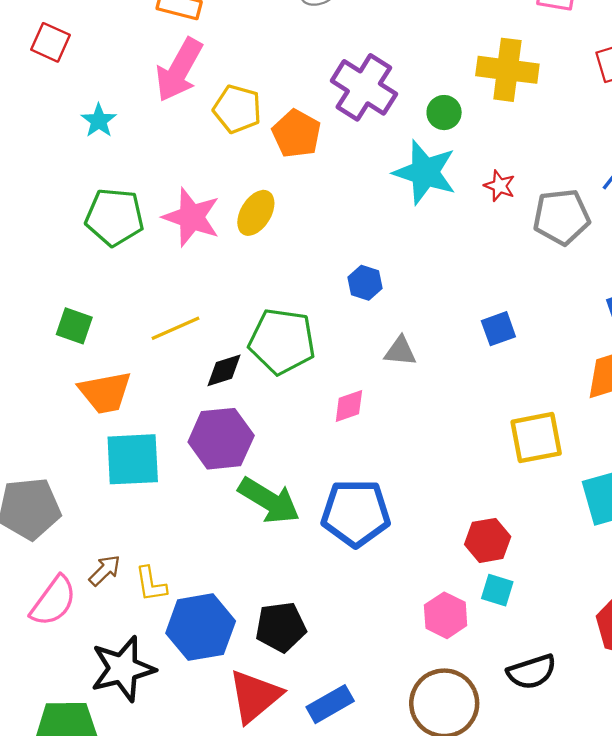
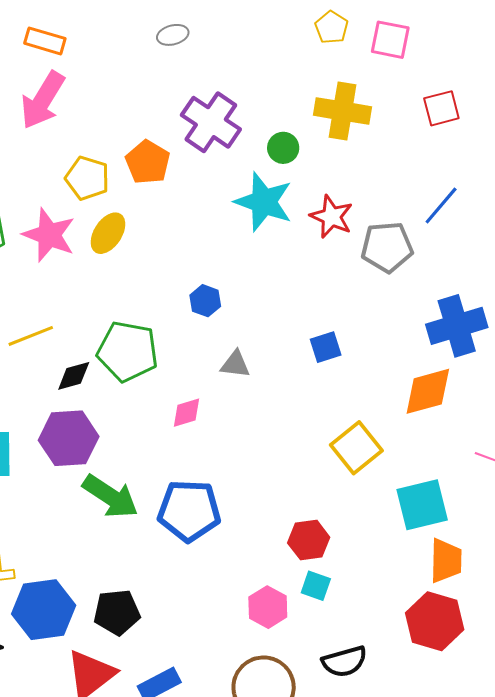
yellow pentagon: (237, 109) -> (87, 178), moved
red star: (500, 186) -> (331, 217), size x1.5
yellow square: (536, 438) -> (356, 448), turned -30

